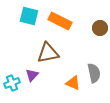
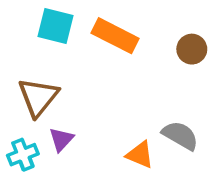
brown triangle: (48, 53) -> (38, 97), moved, turned -40
gray semicircle: (94, 73) -> (180, 135), turned -48

